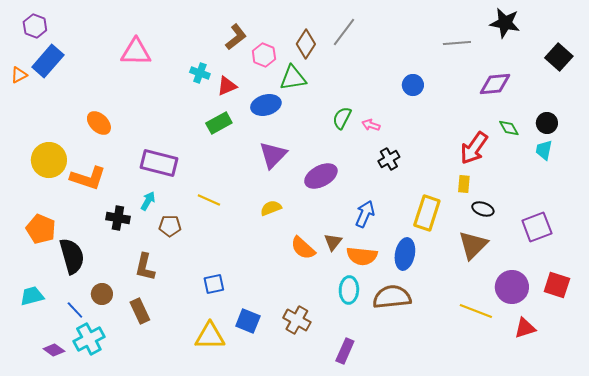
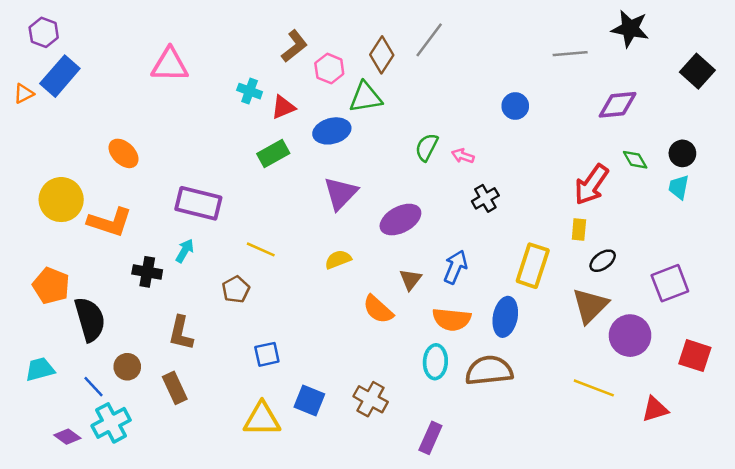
black ellipse: (483, 209) -> (603, 261), turned -55
brown pentagon: (170, 226) -> (236, 289), moved, turned -30
brown triangle: (333, 242) -> (410, 279), moved
purple circle: (512, 287) -> (630, 336), moved

